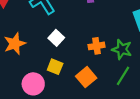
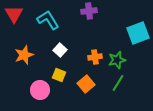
green star: (122, 49) -> (117, 60), turned -30

